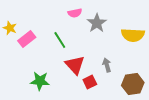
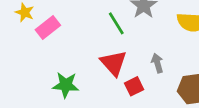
green line: (60, 40) -> (116, 23), moved

